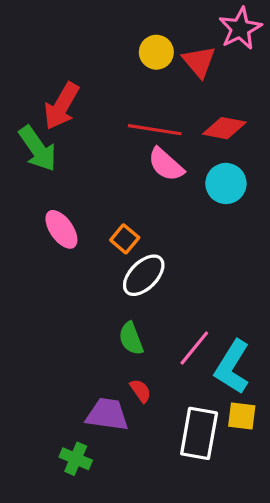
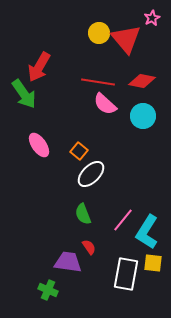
pink star: (240, 28) -> (152, 18), size x0.6
red triangle: (199, 62) -> (126, 39), size x1.4

